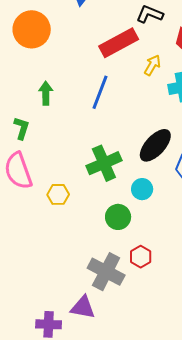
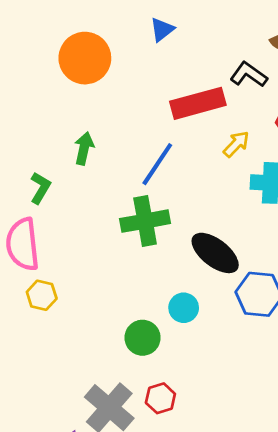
black ellipse: (155, 145) -> (215, 253), turned 72
green cross: (104, 163) -> (145, 221), moved
yellow hexagon: (58, 194) -> (42, 295), moved

